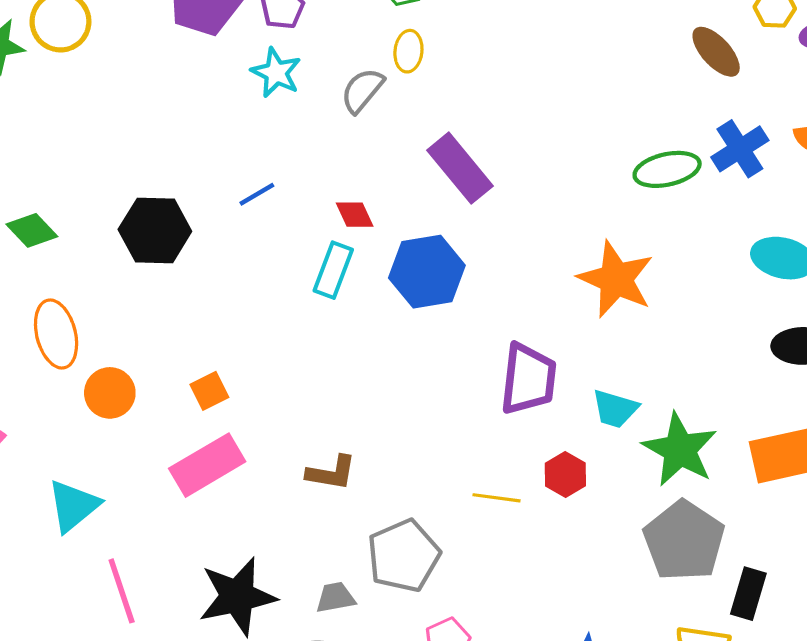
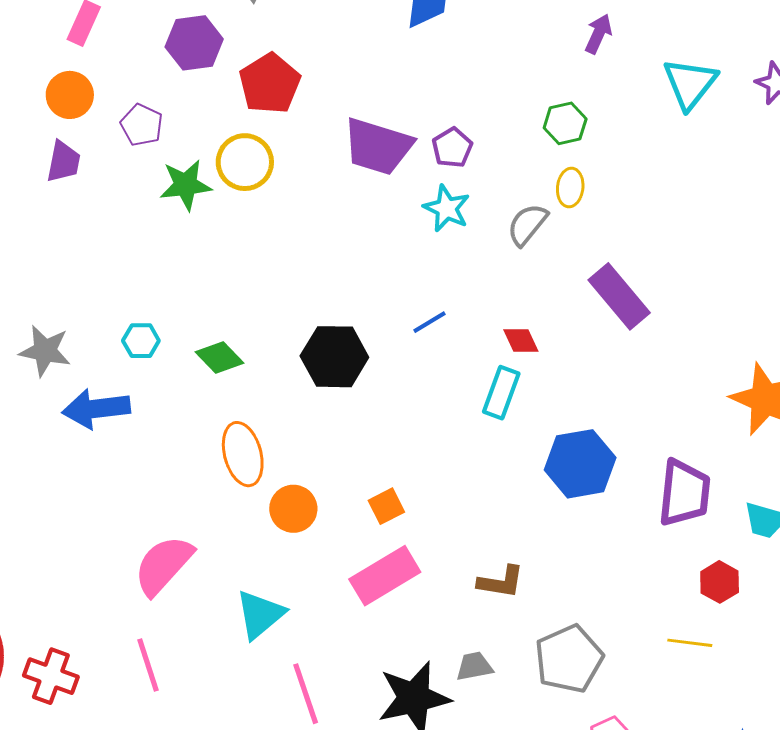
blue hexagon: (427, 272) -> (580, 464), moved
yellow line: (496, 498) -> (690, 643), moved
gray trapezoid: (335, 597) -> (474, 666), moved

